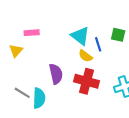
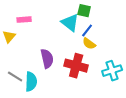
green square: (118, 35) -> (84, 11), moved
blue line: (98, 44) -> (87, 31), turned 56
yellow semicircle: (85, 56) -> (89, 44), moved

